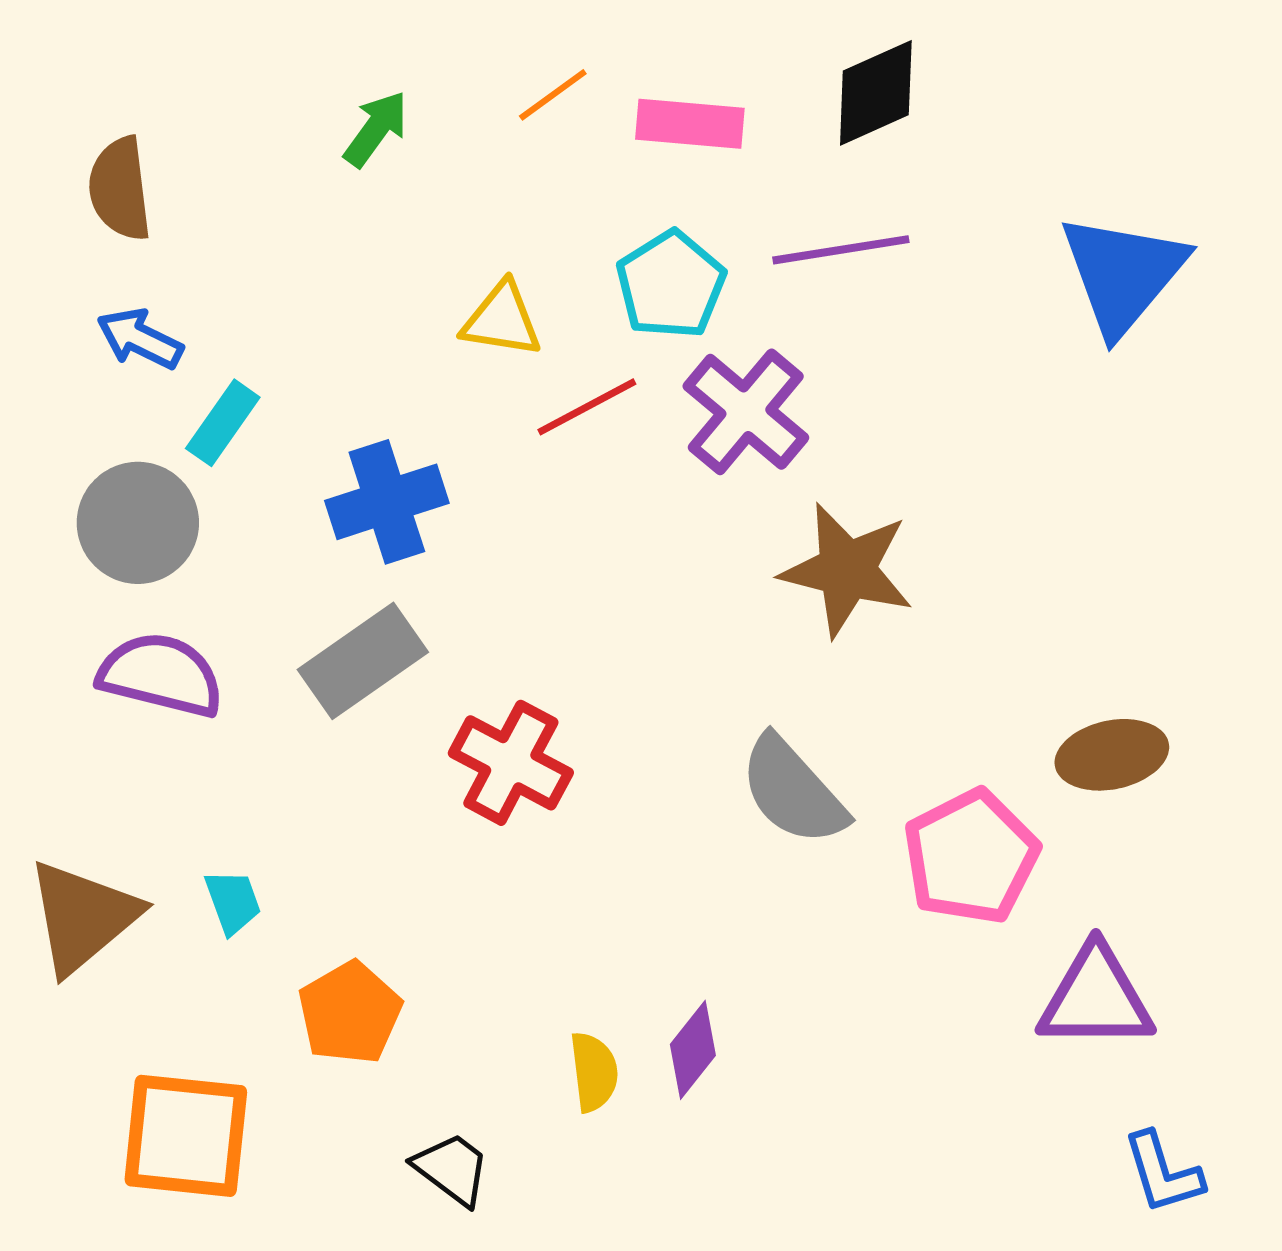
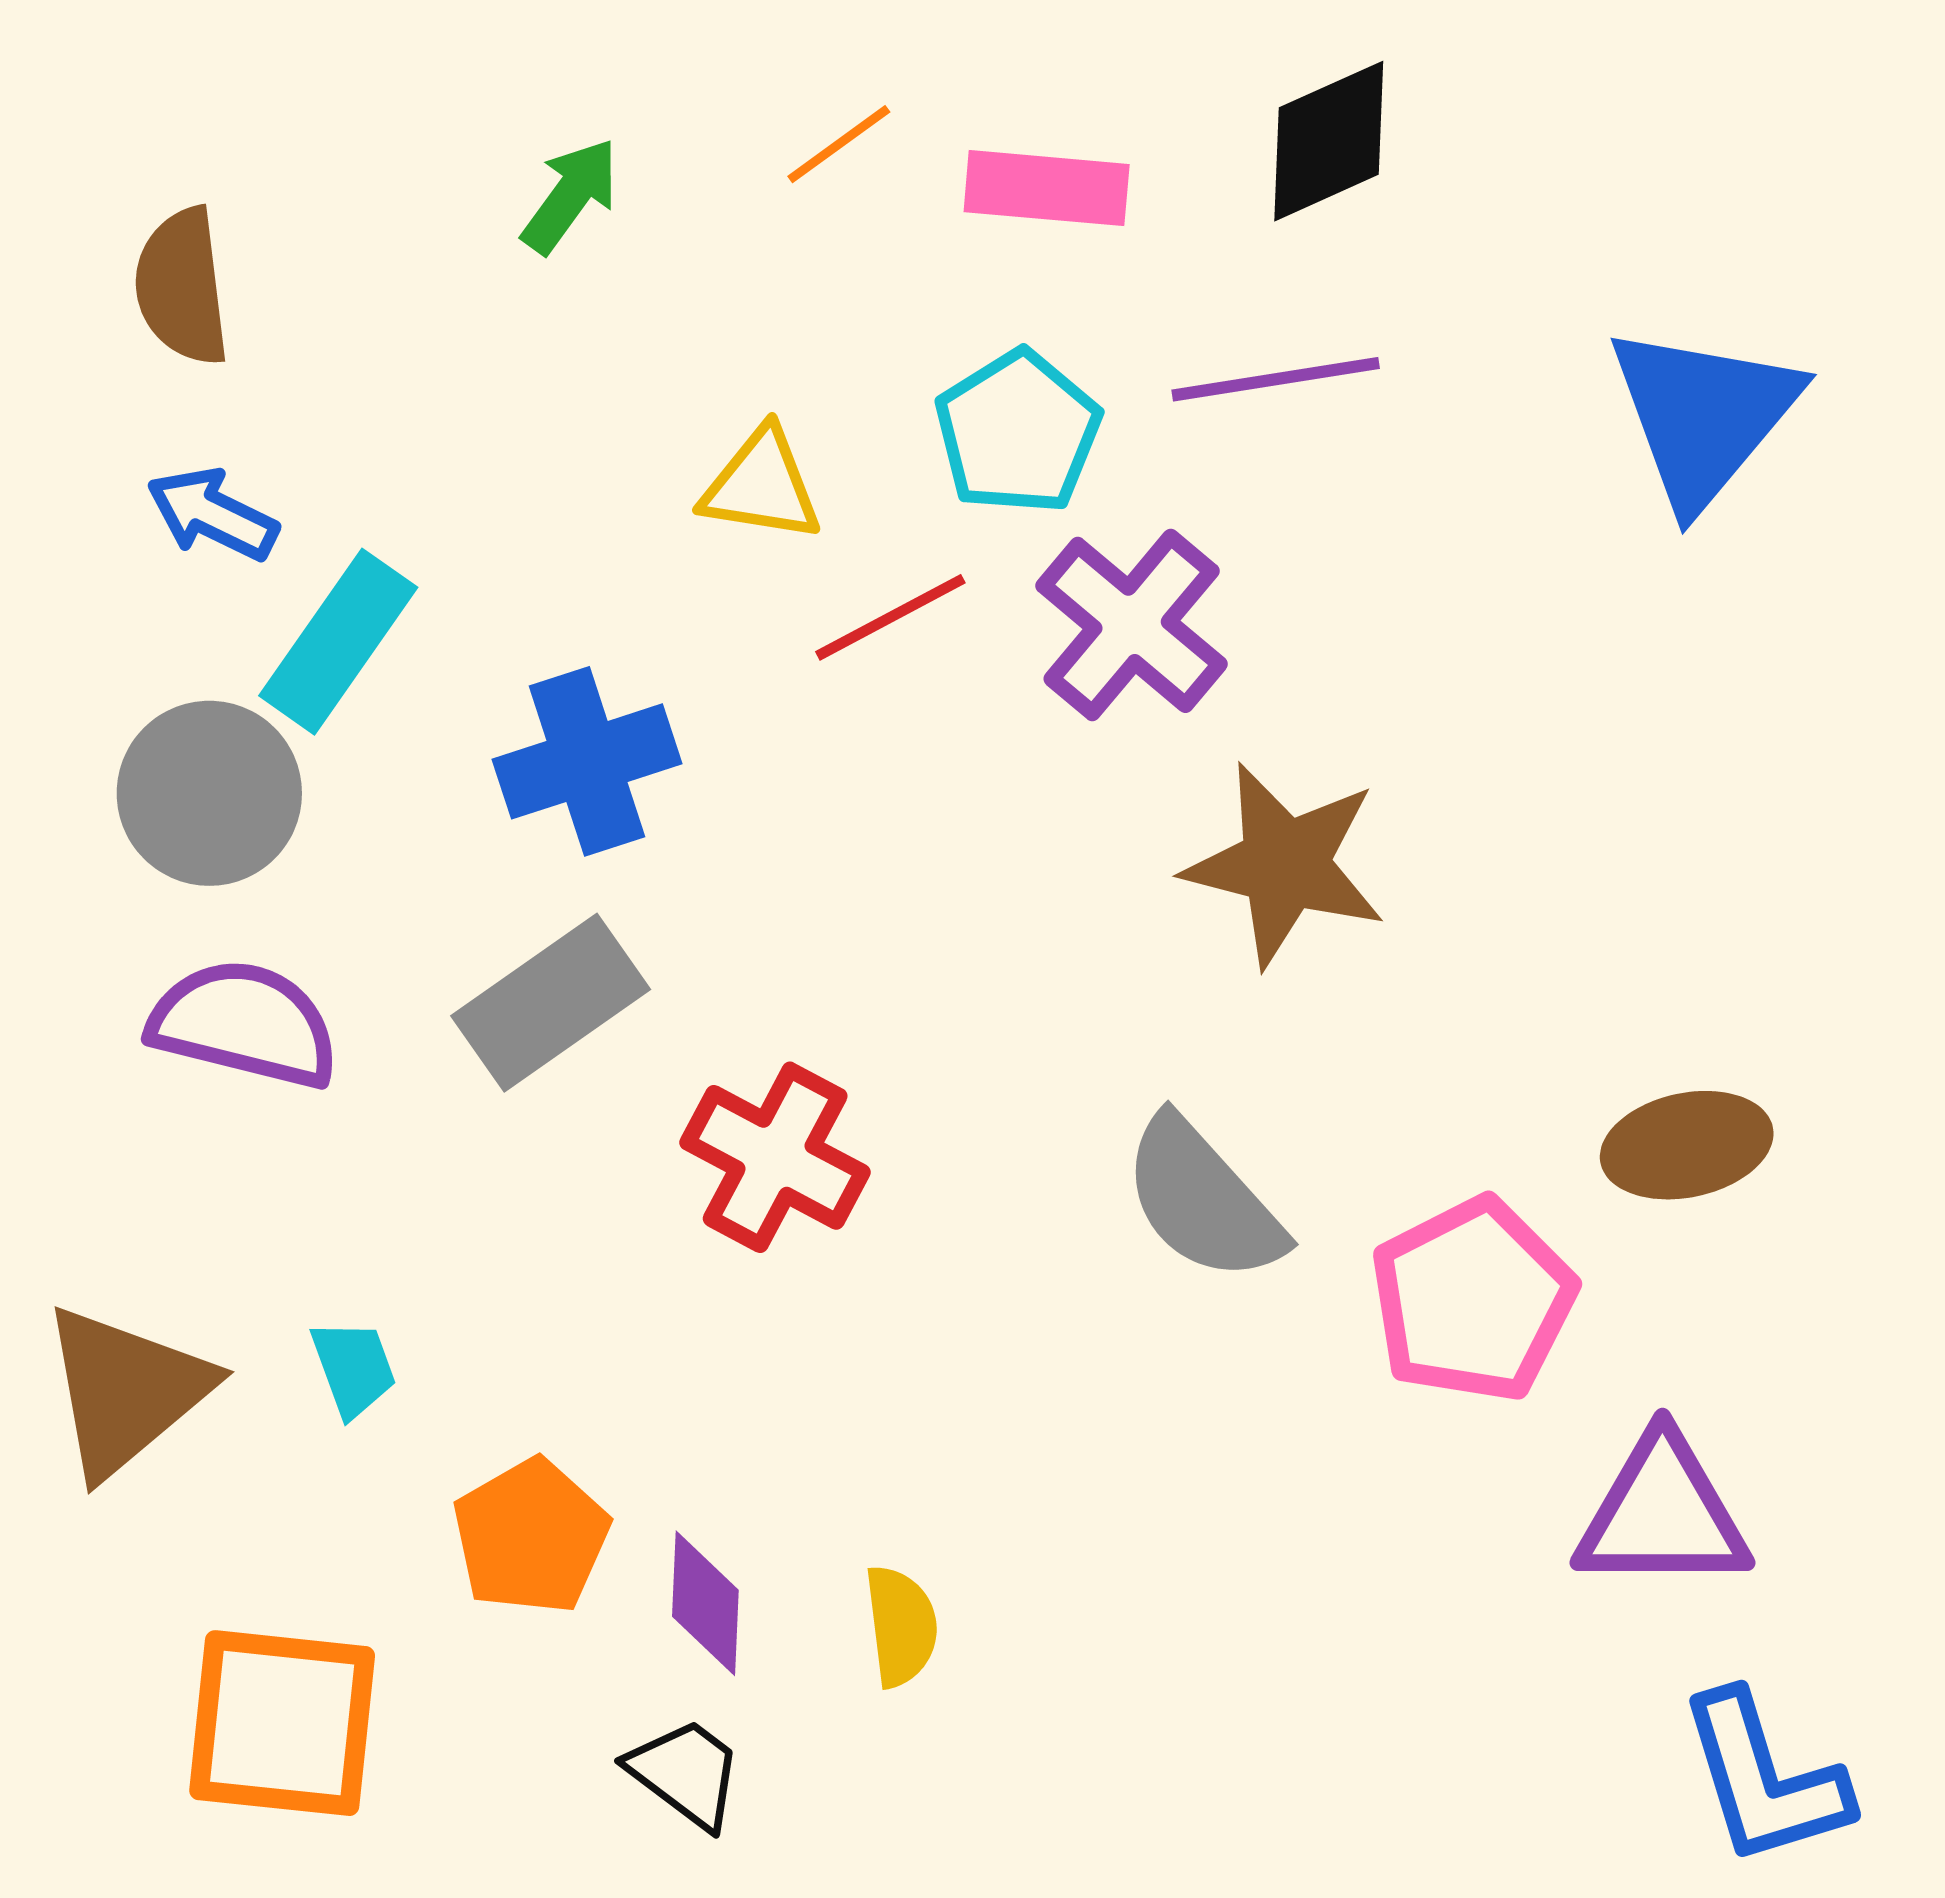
cyan rectangle: (223, 423) -> (338, 642), size x1.4
purple diamond: (693, 1050) -> (705, 1603), moved, turned -36
blue L-shape: (1163, 1173) -> (1764, 1779), size x1.4

